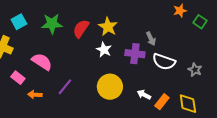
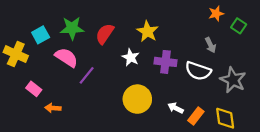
cyan square: (19, 22) -> (41, 35), moved
yellow star: (108, 27) -> (147, 32), moved
gray arrow: (151, 39) -> (210, 45), moved
pink semicircle: (42, 62) -> (66, 57), moved
gray star: (195, 70) -> (233, 80), size x1.6
purple line: (65, 87) -> (87, 75), moved

